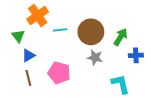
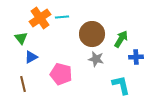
cyan line: (60, 30) -> (62, 17), moved
brown line: (28, 78) -> (23, 84), moved

